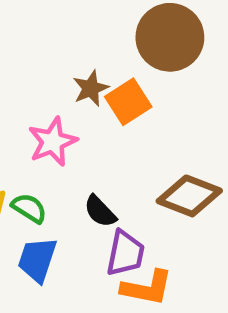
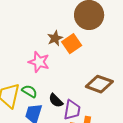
pink star: (53, 142) -> (39, 62), turned -30
black semicircle: (100, 211) -> (56, 100), moved

